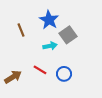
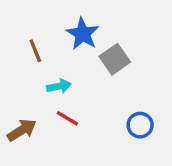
cyan arrow: (50, 46) -> (59, 86), moved
blue circle: (64, 74) -> (140, 125), moved

